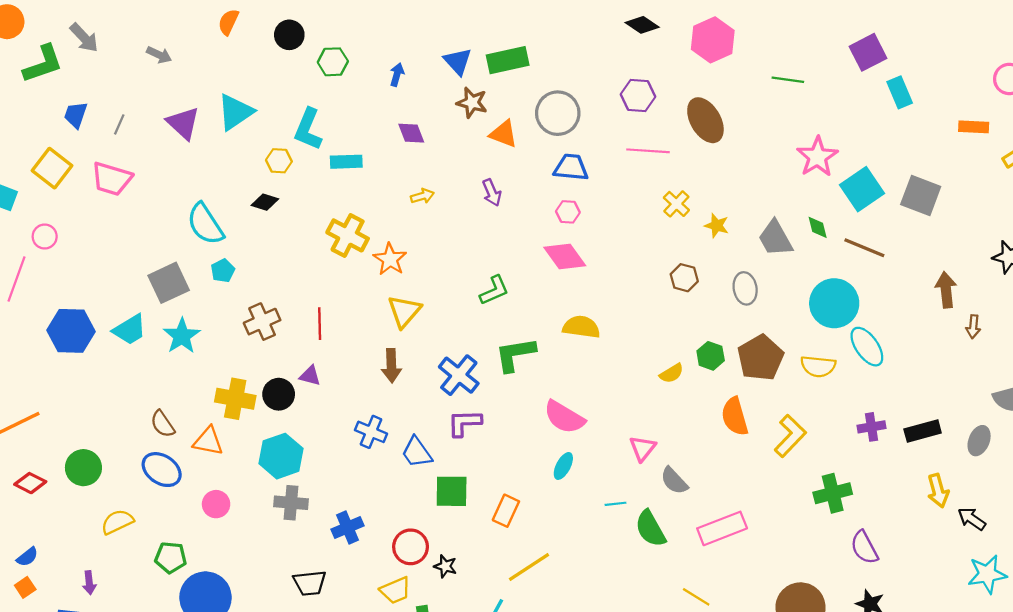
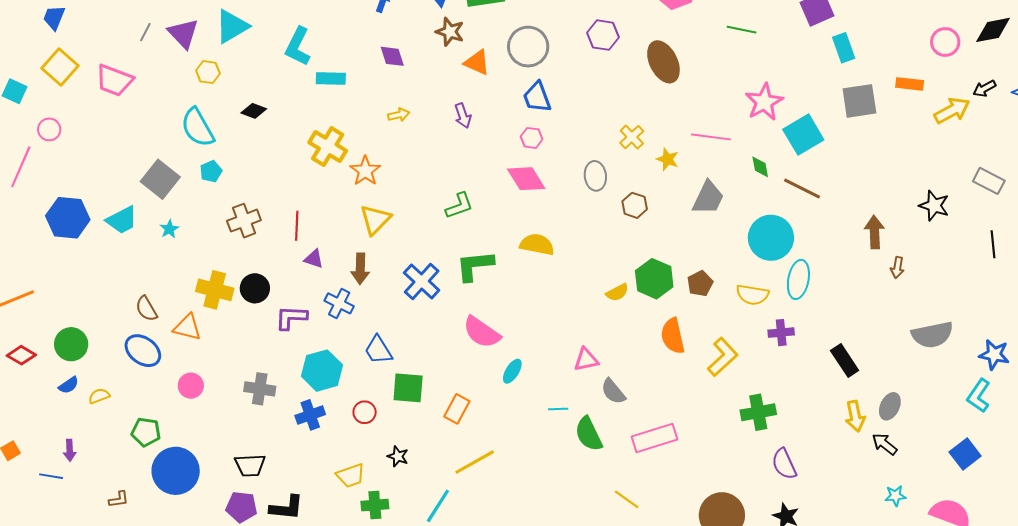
blue trapezoid: (76, 115) -> (54, 18), moved
gray line: (119, 124) -> (145, 32), moved
pink line: (648, 151) -> (711, 137), moved
yellow hexagon: (279, 161) -> (208, 72), moved
blue trapezoid: (571, 167) -> (537, 97), turned -120
gray square: (921, 195) -> (859, 101), moved, turned -33
gray trapezoid: (775, 238) -> (708, 198), moved, turned -129
gray square: (169, 283) -> (160, 179), turned -30
gray ellipse: (745, 288) -> (595, 176), moved
cyan star: (182, 336) -> (169, 229), size x0.6
cyan ellipse: (867, 347) -> (798, 279), turned 42
green hexagon: (711, 356) -> (654, 279), size x1.5
brown pentagon: (761, 358) -> (700, 283), size x0.6
purple triangle: (310, 376) -> (314, 259), moved
pink semicircle: (564, 417) -> (482, 332), moved
purple L-shape: (464, 423) -> (291, 318), moved
purple cross: (872, 427) -> (781, 333), moved
black rectangle: (923, 431) -> (845, 360), turned 68
blue cross: (371, 432) -> (339, 303), moved
gray ellipse: (979, 441) -> (890, 406), moved
pink triangle: (643, 448) -> (586, 360), turned 36
cyan hexagon: (281, 456) -> (322, 371), moved
yellow semicircle: (117, 522) -> (99, 396), size x0.7
red circle: (411, 547) -> (365, 412), moved, size x0.7
blue semicircle: (27, 557) -> (69, 385), moved
cyan star: (987, 574) -> (895, 496), size x0.6
black trapezoid: (310, 583) -> (250, 465), moved

